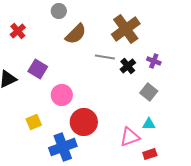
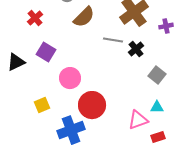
red cross: (18, 31) -> (35, 18), moved
purple cross: (154, 61) -> (166, 26), moved, turned -32

